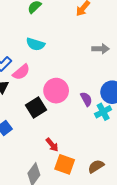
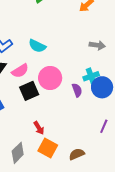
cyan semicircle: (35, 44) -> (37, 46), moved
pink semicircle: (21, 72) -> (20, 71), moved
cyan cross: (103, 112) -> (91, 76), moved

